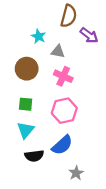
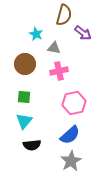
pink cross: (63, 76) -> (59, 71), turned -36
pink hexagon: (64, 111) -> (74, 103), moved
blue semicircle: (62, 145) -> (70, 135), moved
gray star: (76, 173) -> (71, 161), size x1.5

